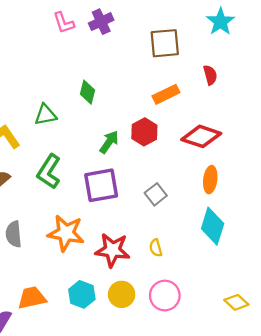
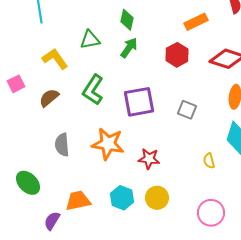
green arrow: (109, 142) -> (129, 48), moved
gray square: (156, 194) -> (187, 110), turned -30
yellow semicircle: (156, 248) -> (209, 161), moved
red star: (112, 250) -> (149, 159), size x0.7
pink circle: (165, 296) -> (211, 213), moved

